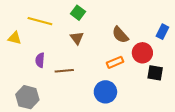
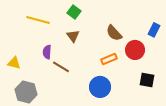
yellow triangle: (15, 38) -> (14, 63), moved
purple semicircle: (40, 60) -> (47, 52), moved
brown line: (64, 71) -> (61, 67), turned 36
black square: (155, 73) -> (147, 80), moved

